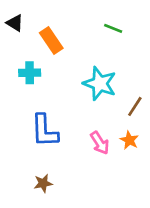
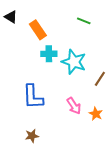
cyan cross: (30, 73) -> (49, 54), moved
orange star: (129, 140) -> (96, 114), moved

